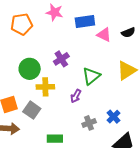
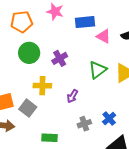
green circle: (30, 69) -> (29, 53), moved
green triangle: (91, 76) -> (98, 70), moved

